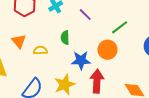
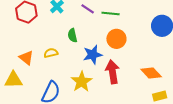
green line: (120, 27) -> (111, 13), moved, turned 54
orange triangle: (19, 41) -> (26, 58), moved

